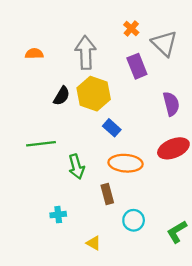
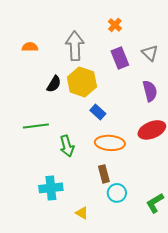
gray triangle: (164, 43) -> (150, 53), moved, size x0.7
brown rectangle: (107, 194) -> (104, 174), moved
cyan cross: (58, 215) -> (51, 188), size x1.6

